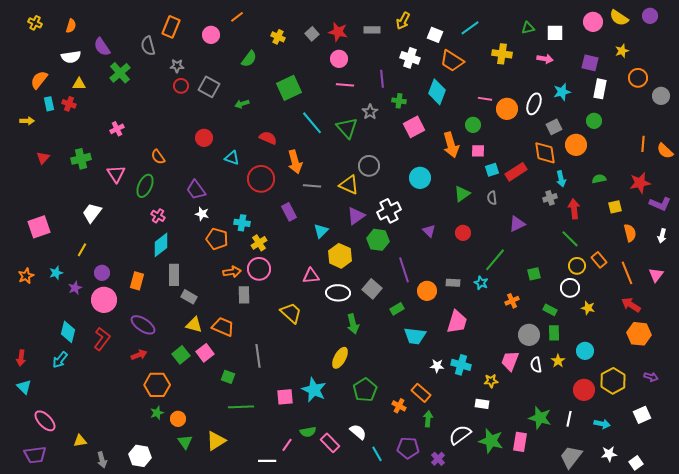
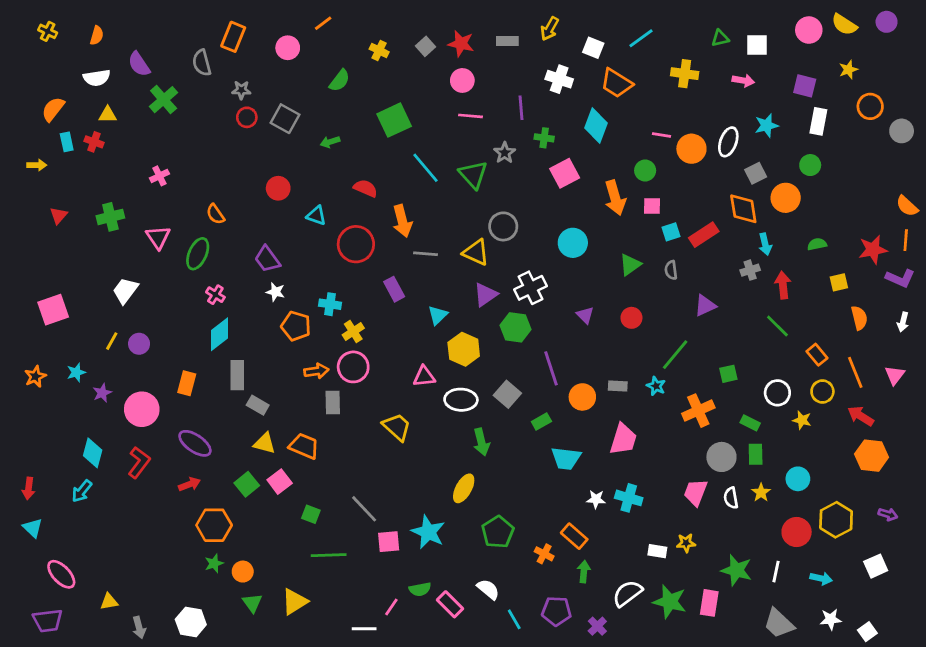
orange line: (643, 144) -> (906, 240), moved
yellow circle: (577, 266) -> (822, 392), moved
purple circle: (102, 273) -> (139, 344), moved
orange cross: (512, 301) -> (698, 411), size x1.6
gray line: (258, 356) -> (364, 509), moved, turned -35
yellow star: (491, 381) -> (686, 543), moved
gray trapezoid: (571, 457) -> (779, 623), turned -85

